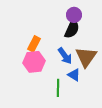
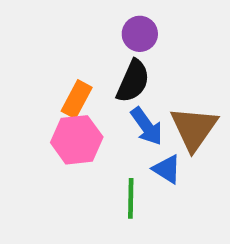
purple circle: (74, 15) -> (140, 34), moved
black semicircle: (72, 29) -> (133, 81), moved

